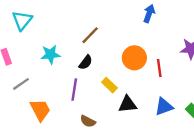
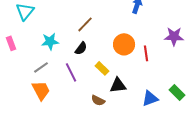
gray line: (21, 84) -> (41, 67), moved
purple line: (74, 90) -> (71, 72), turned -36
blue triangle: (164, 107) -> (150, 98), moved
brown semicircle: (88, 121) -> (98, 100), moved

